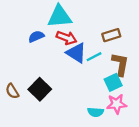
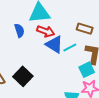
brown rectangle: (111, 35) -> (85, 29), turned 35
blue semicircle: (36, 36) -> (19, 31), turned 96

